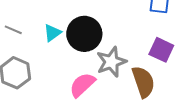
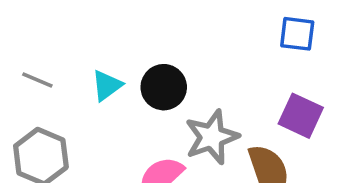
black circle: (84, 34) -> (164, 87), size x0.7

